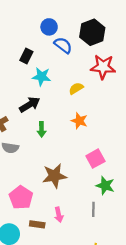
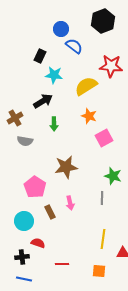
black hexagon: (92, 32) -> (103, 21), moved
yellow semicircle: (76, 88) -> (86, 86), size x1.6
pink square: (95, 159) -> (104, 138), moved
brown rectangle: (37, 224) -> (50, 212), turned 56

